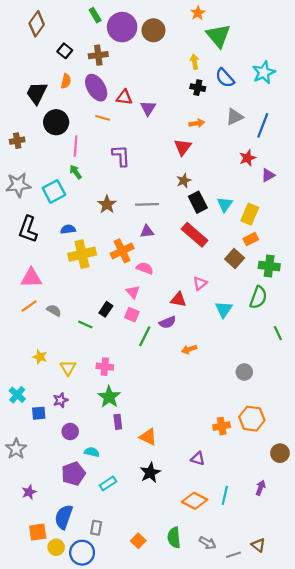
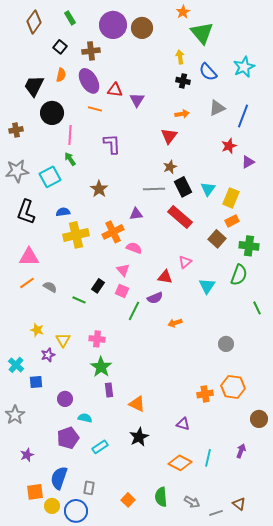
green rectangle: (95, 15) -> (70, 18), moved
gray line: (147, 204) -> (154, 189), moved
purple star: (60, 400) -> (48, 355), moved

